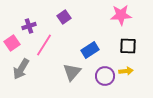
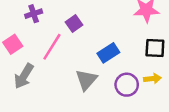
purple square: (64, 17) -> (74, 23), moved
purple cross: (29, 26) -> (34, 14), moved

